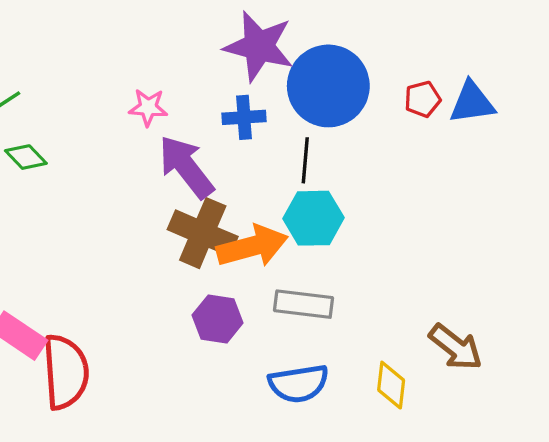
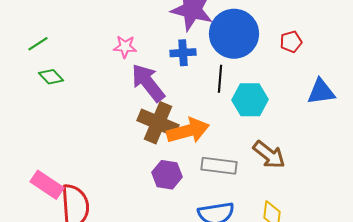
blue triangle: (472, 102) -> (321, 92), moved
cyan hexagon: (313, 218) -> (250, 100), moved
brown arrow: (456, 347) -> (269, 155), moved

